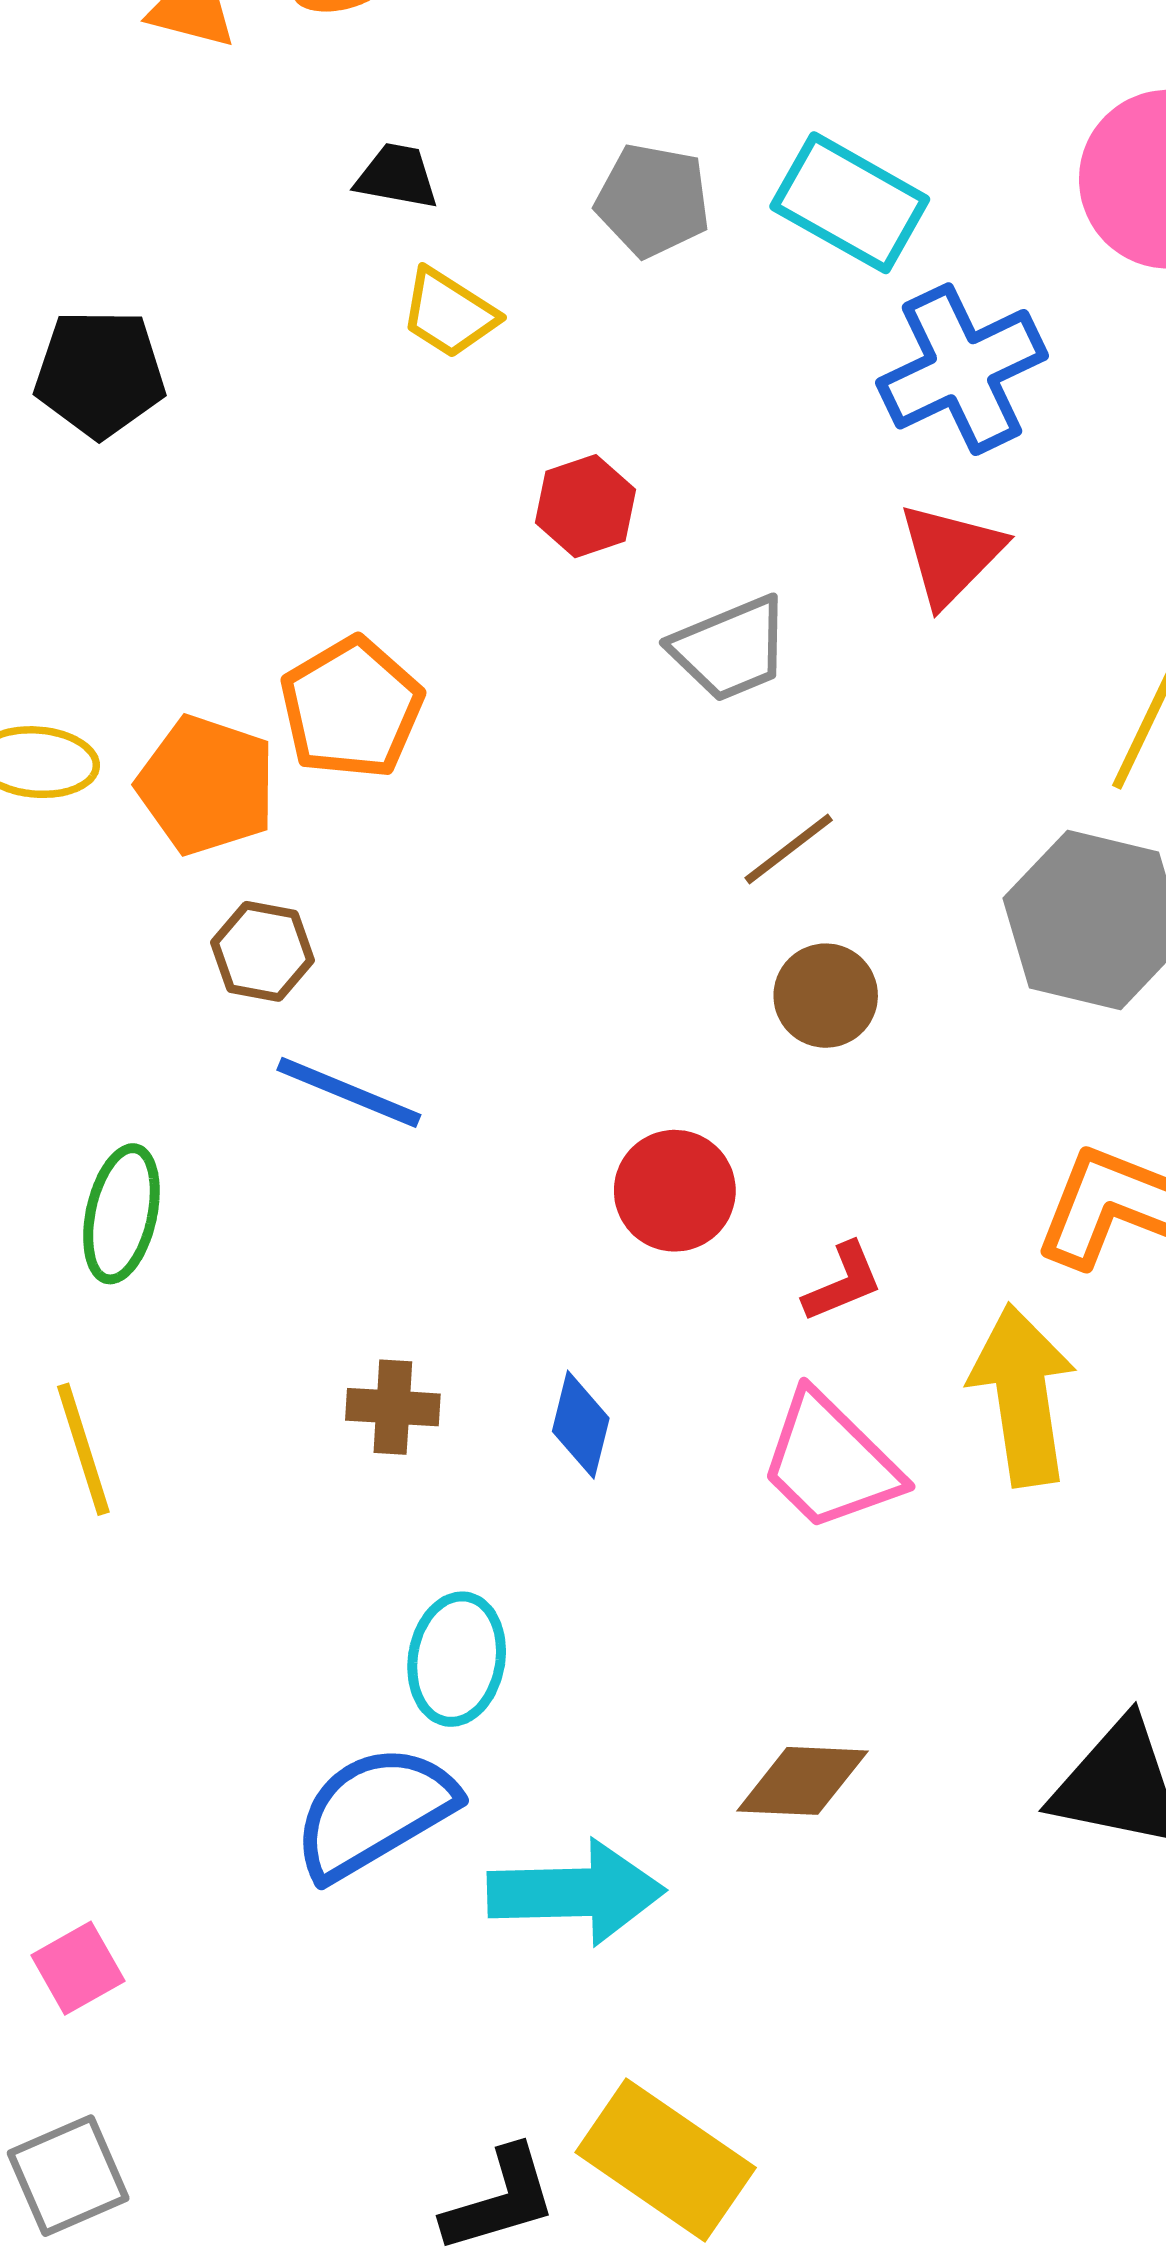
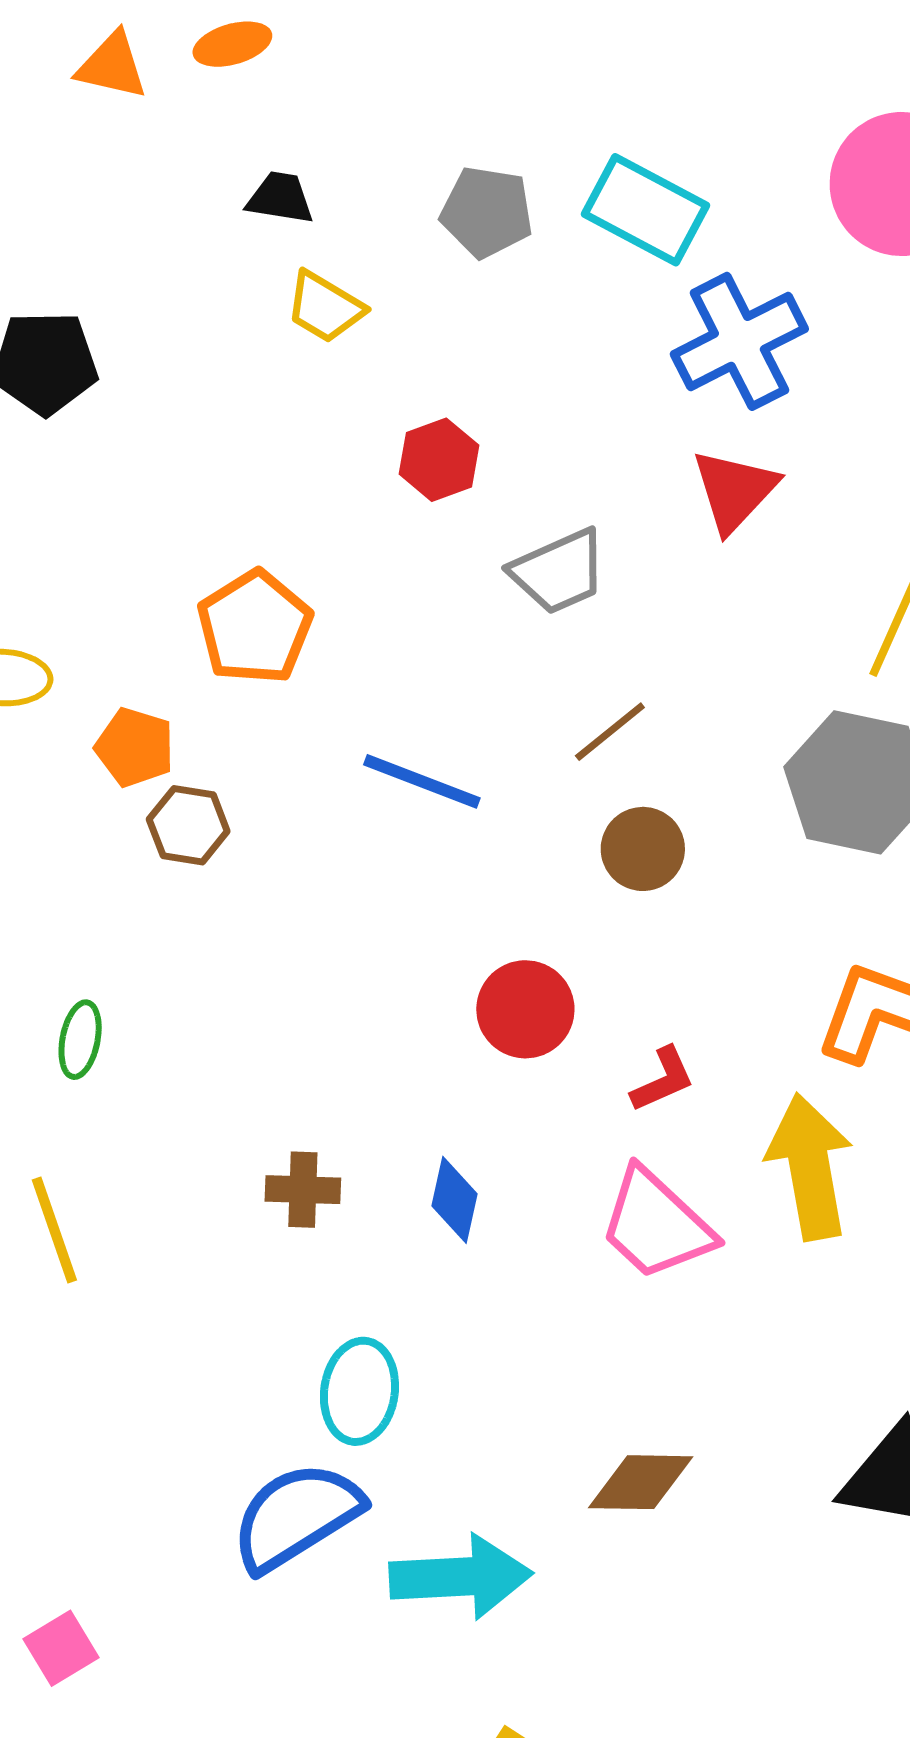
orange pentagon: (207, 785) -> (135, 747), moved, size x0.7
blue line: (349, 1092) -> (422, 781), moved
green ellipse: (121, 1214) -> (80, 1040), size x0.7

